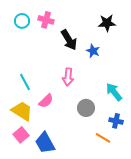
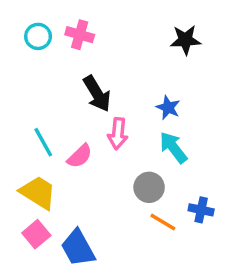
black arrow: (69, 40) -> (97, 94), moved
blue star: (93, 51) -> (168, 108), moved
cyan arrow: (114, 92) -> (173, 147), moved
pink semicircle: (46, 101) -> (80, 156), moved
orange line: (103, 138) -> (163, 222), moved

